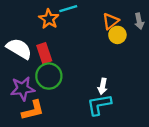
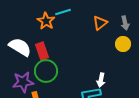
yellow circle: (117, 35) -> (123, 44), moved
white arrow: (103, 86) -> (101, 80), moved

